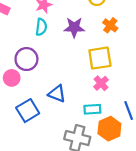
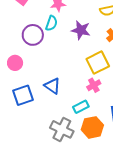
yellow square: (100, 58) -> (98, 63), turned -30
purple circle: (26, 59) -> (33, 35), moved
cyan rectangle: (92, 109) -> (81, 107), turned -35

